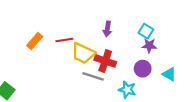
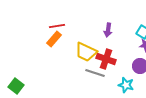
red line: (64, 40) -> (57, 26), moved
orange rectangle: (35, 41) -> (54, 39), moved

